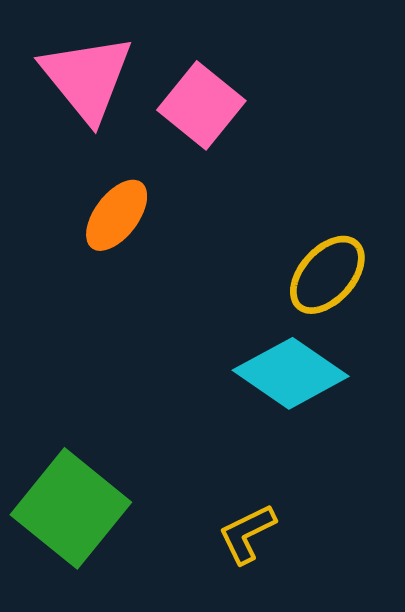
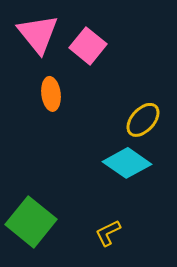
orange ellipse: (117, 215) -> (51, 94), turned -44

